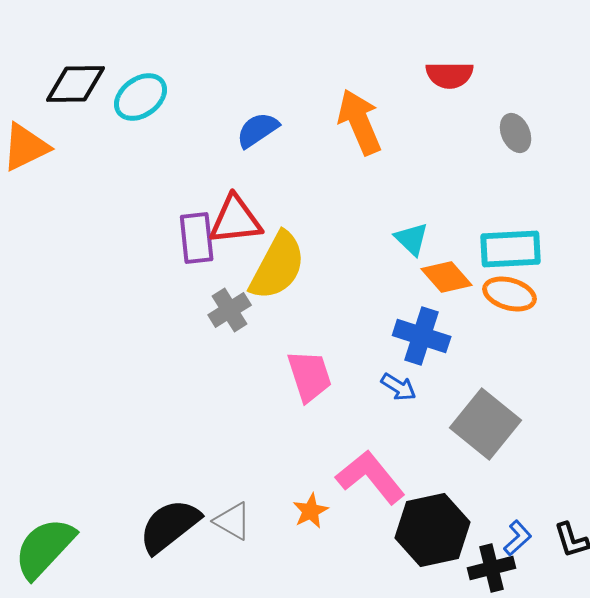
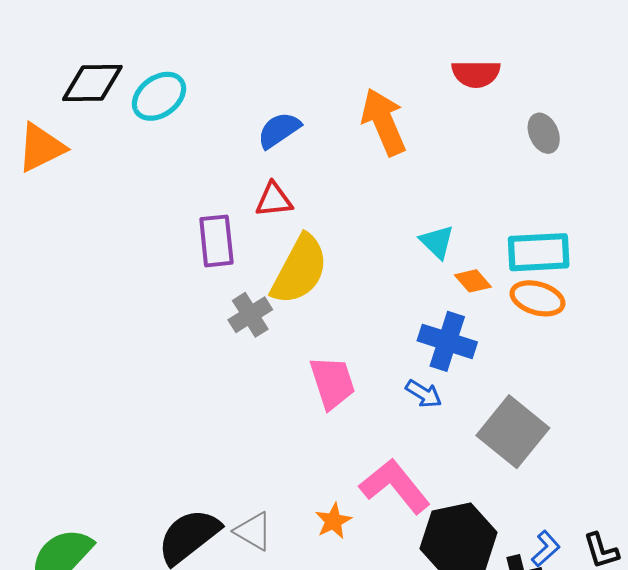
red triangle: (236, 220) -> (274, 200), moved, size x0.7
orange diamond: (447, 277) -> (473, 281), size x0.7

